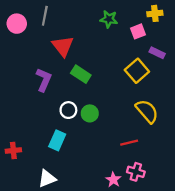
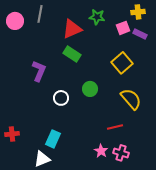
red triangle: (63, 46) -> (72, 29), moved, turned 45
purple rectangle: (157, 53) -> (140, 34), moved
green rectangle: (81, 74) -> (72, 54), moved
green circle: (90, 113) -> (90, 89), moved
cyan rectangle: (57, 140) -> (53, 139), moved
pink star: (113, 180) -> (101, 151), moved

